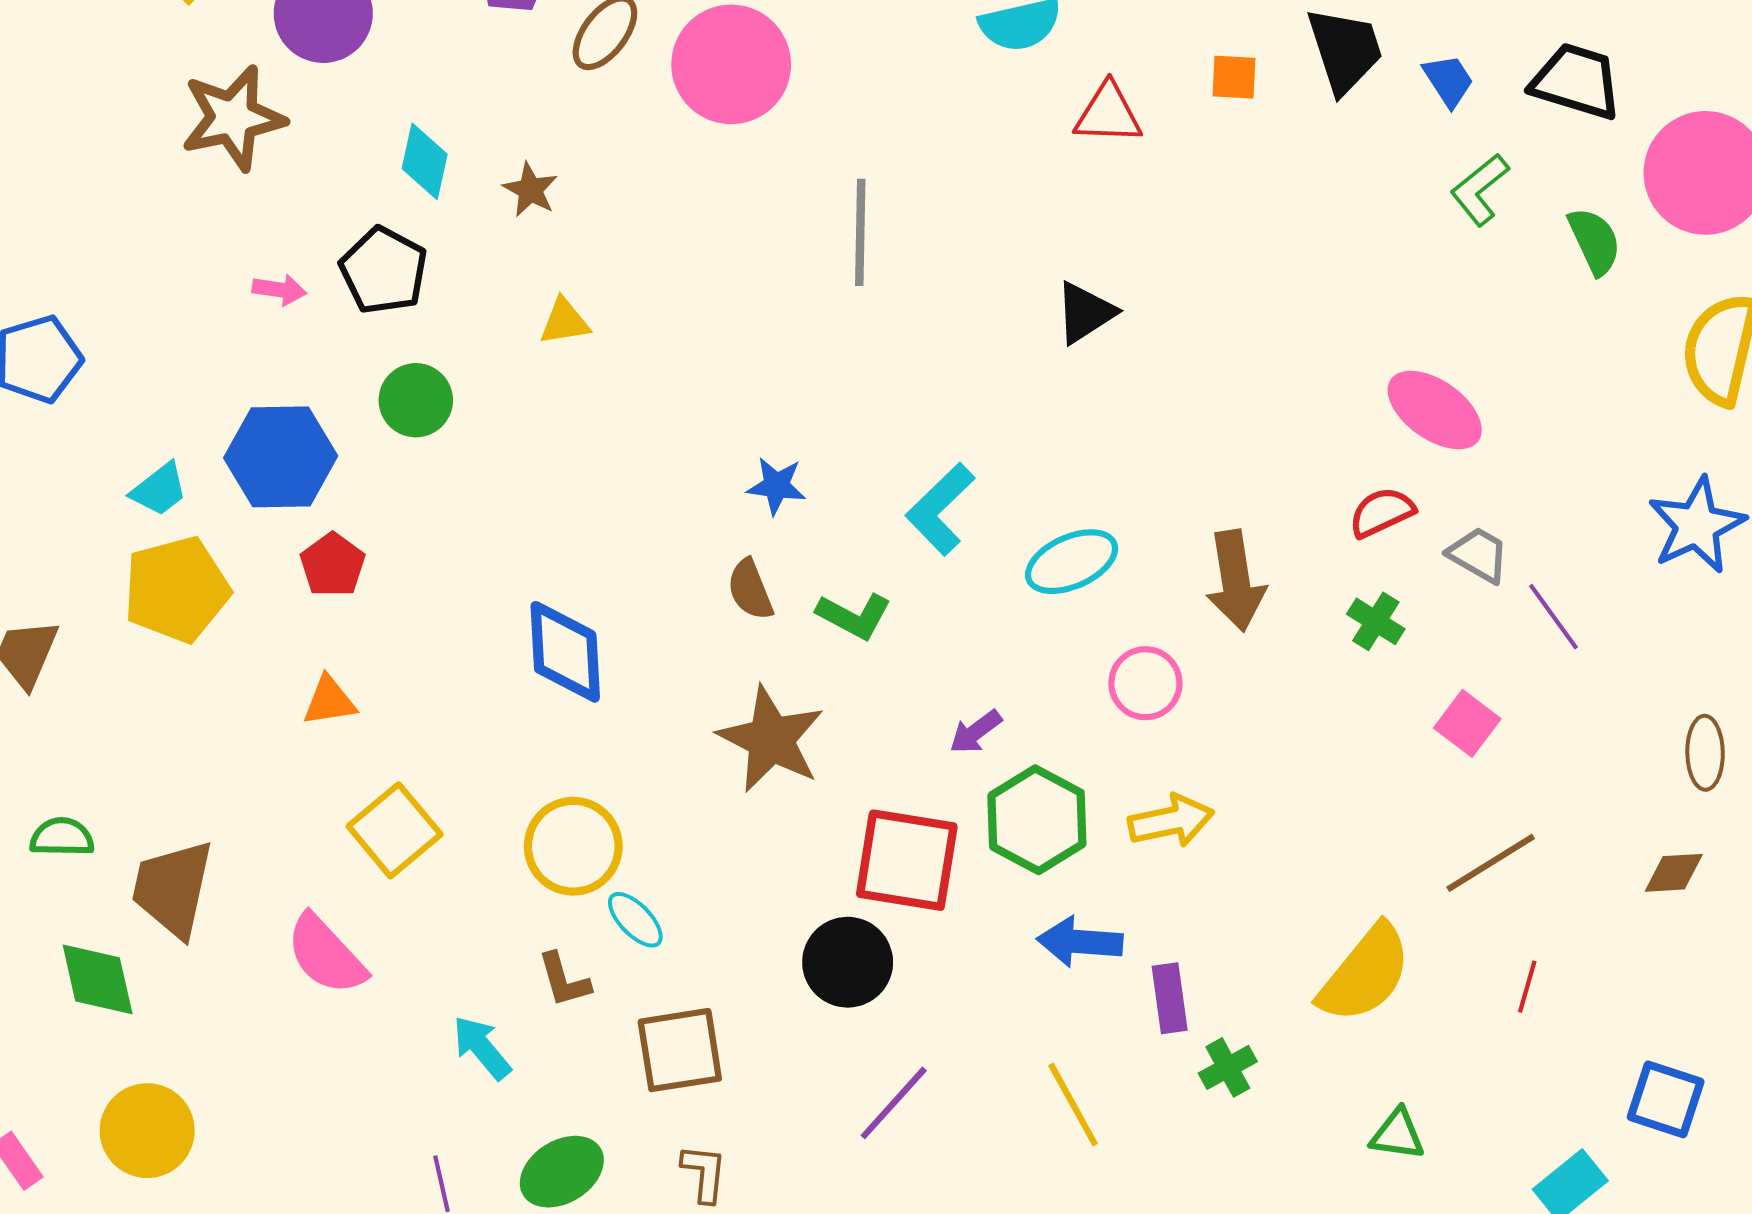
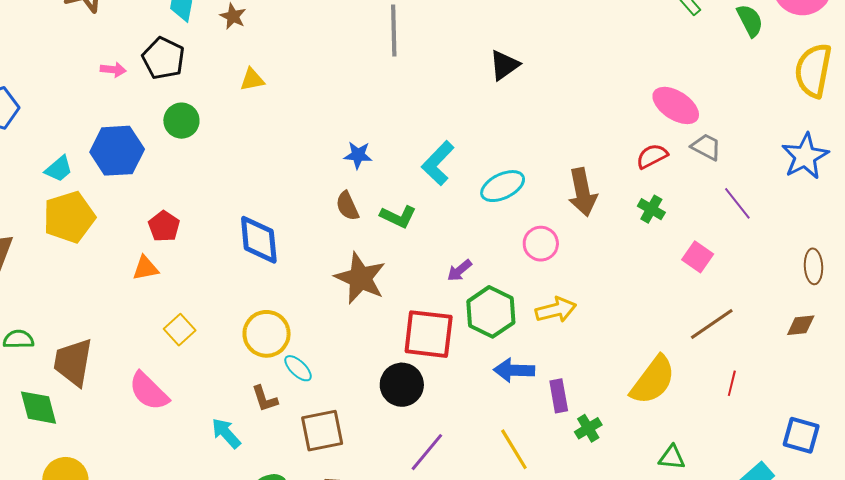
gray trapezoid: (1478, 555) -> (706, 147), moved
red pentagon: (333, 565) -> (164, 226), moved
yellow square: (395, 830) -> (180, 330), size x0.7

